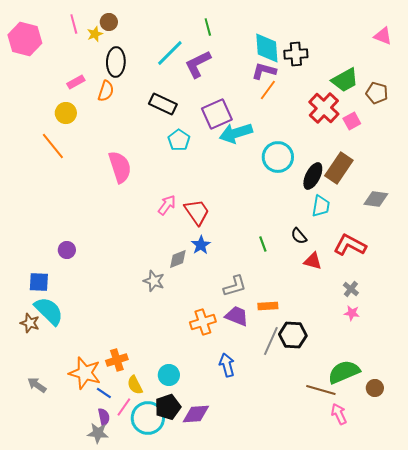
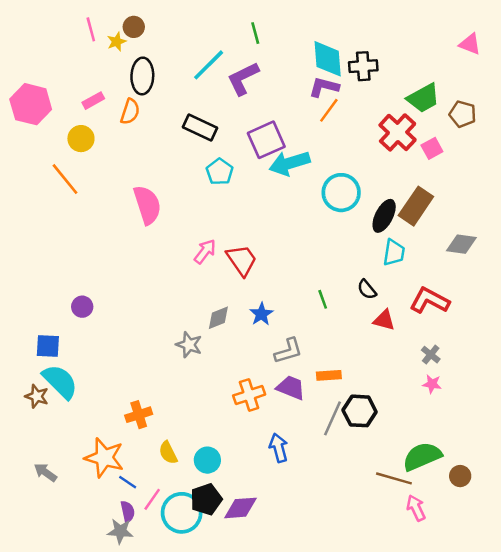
pink hexagon: (25, 39) -> (31, 104), moved
blue star: (201, 245) -> (261, 314), moved
orange cross: (117, 360) -> (139, 415), moved
yellow semicircle: (135, 385) -> (168, 453), moved

